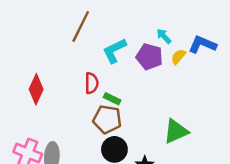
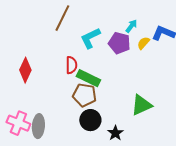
cyan arrow: (164, 36) -> (131, 26), turned 80
green rectangle: (112, 99) -> (88, 78), size x1.6

